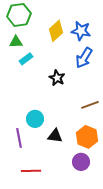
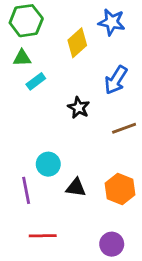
blue star: (81, 31) -> (112, 22), moved
brown line: (90, 105) -> (124, 128), moved
purple circle: (81, 162) -> (112, 244), moved

